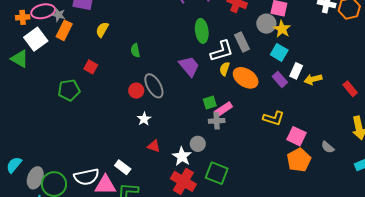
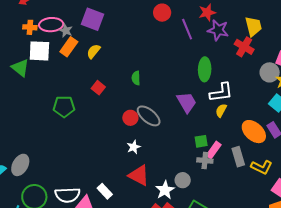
yellow semicircle: (102, 30) -> (94, 51), moved
white square: (36, 39) -> (39, 51), turned 30
gray rectangle: (242, 42) -> (238, 157), moved
red square: (91, 67) -> (98, 88), moved
orange ellipse: (246, 78) -> (254, 132), moved
gray ellipse: (154, 86) -> (149, 116), turned -30
pink rectangle: (223, 109) -> (214, 150), turned -30
red triangle: (154, 146) -> (139, 175), size x1.6
gray ellipse: (35, 178) -> (20, 165), moved

